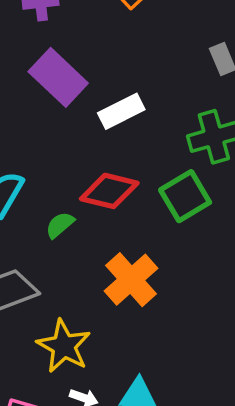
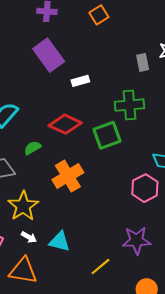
white rectangle: (121, 111) -> (80, 81), size x0.7
green semicircle: (60, 225) -> (32, 148), moved

